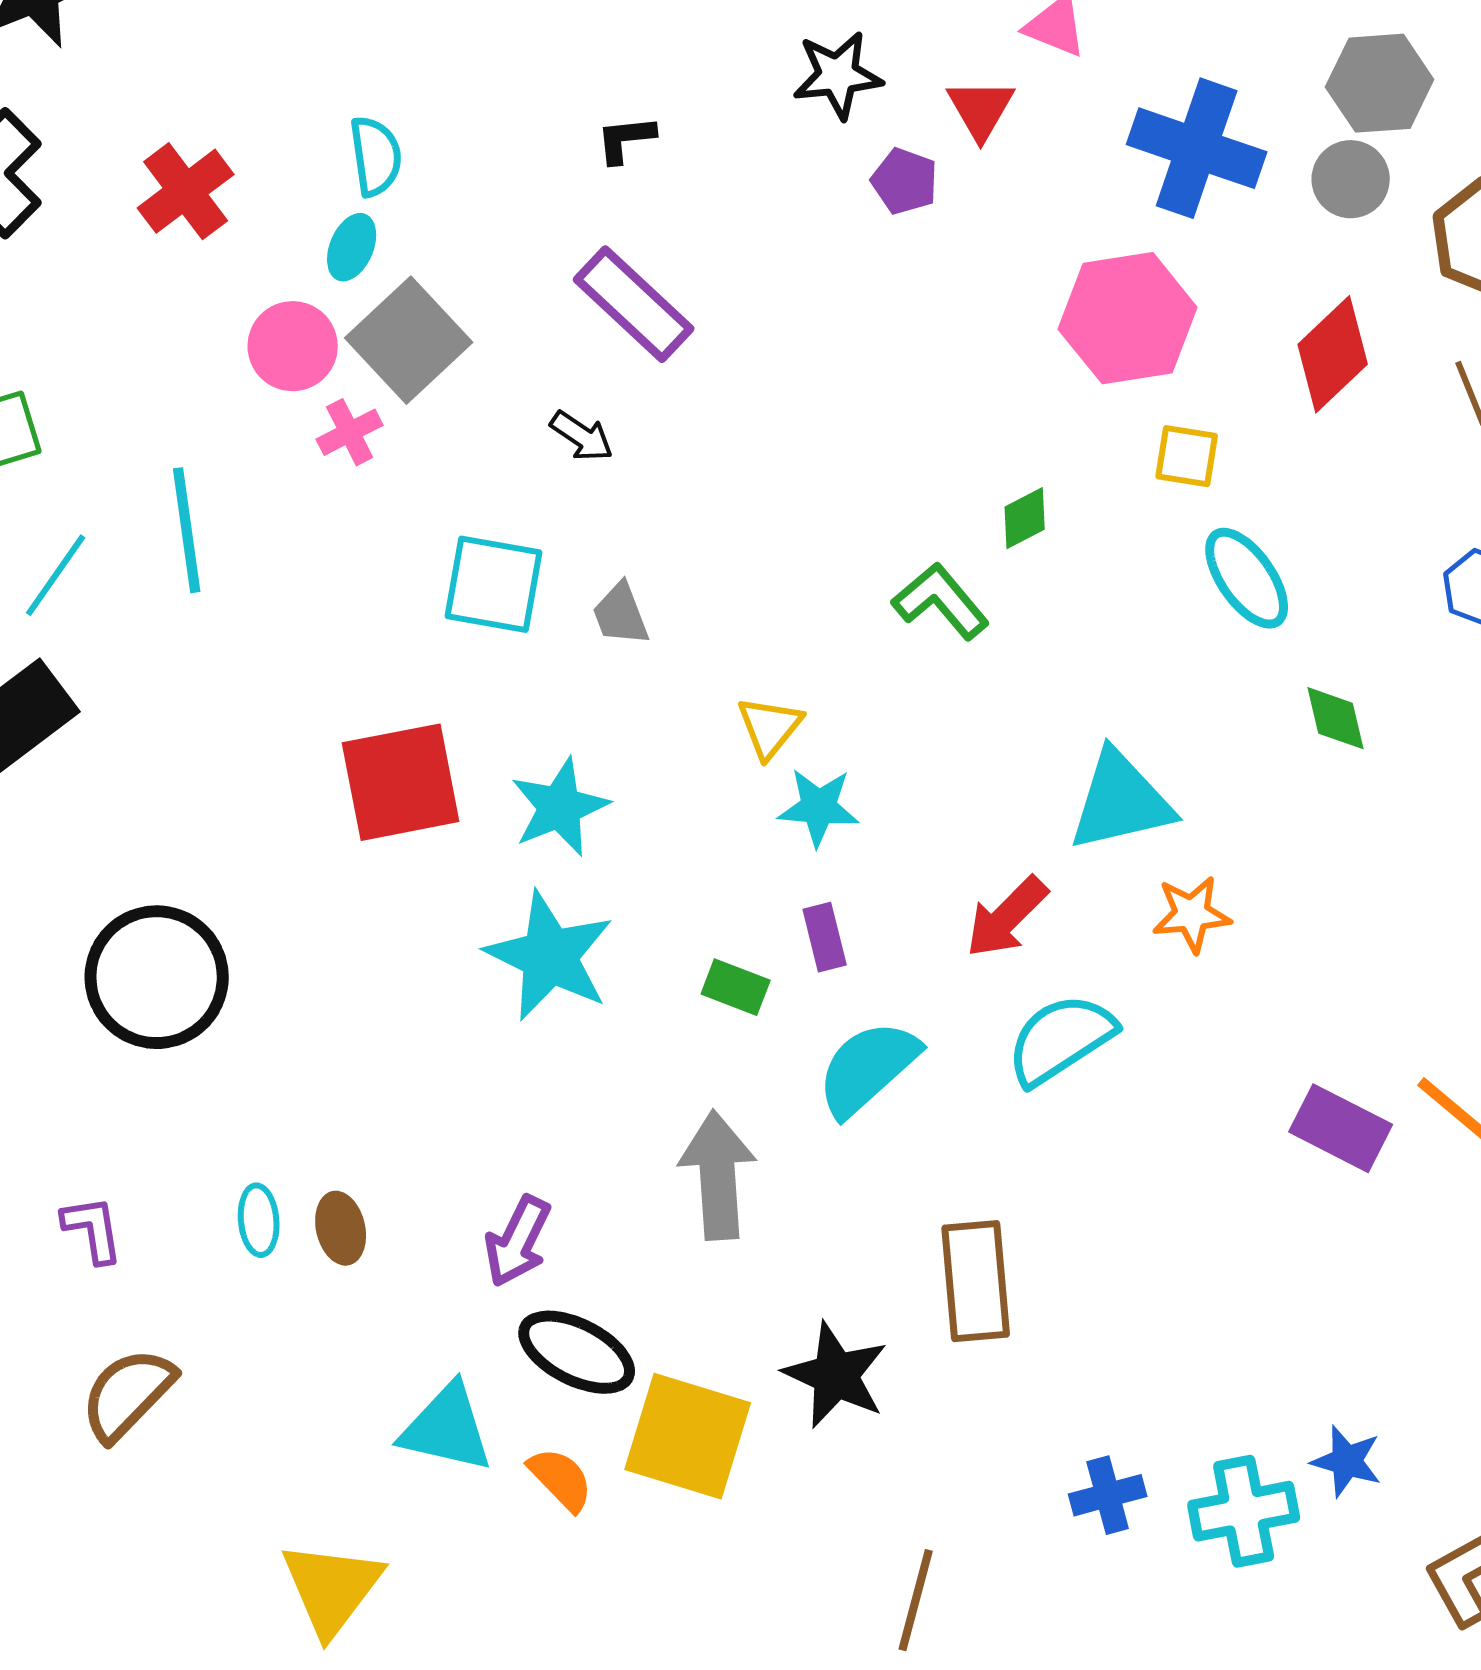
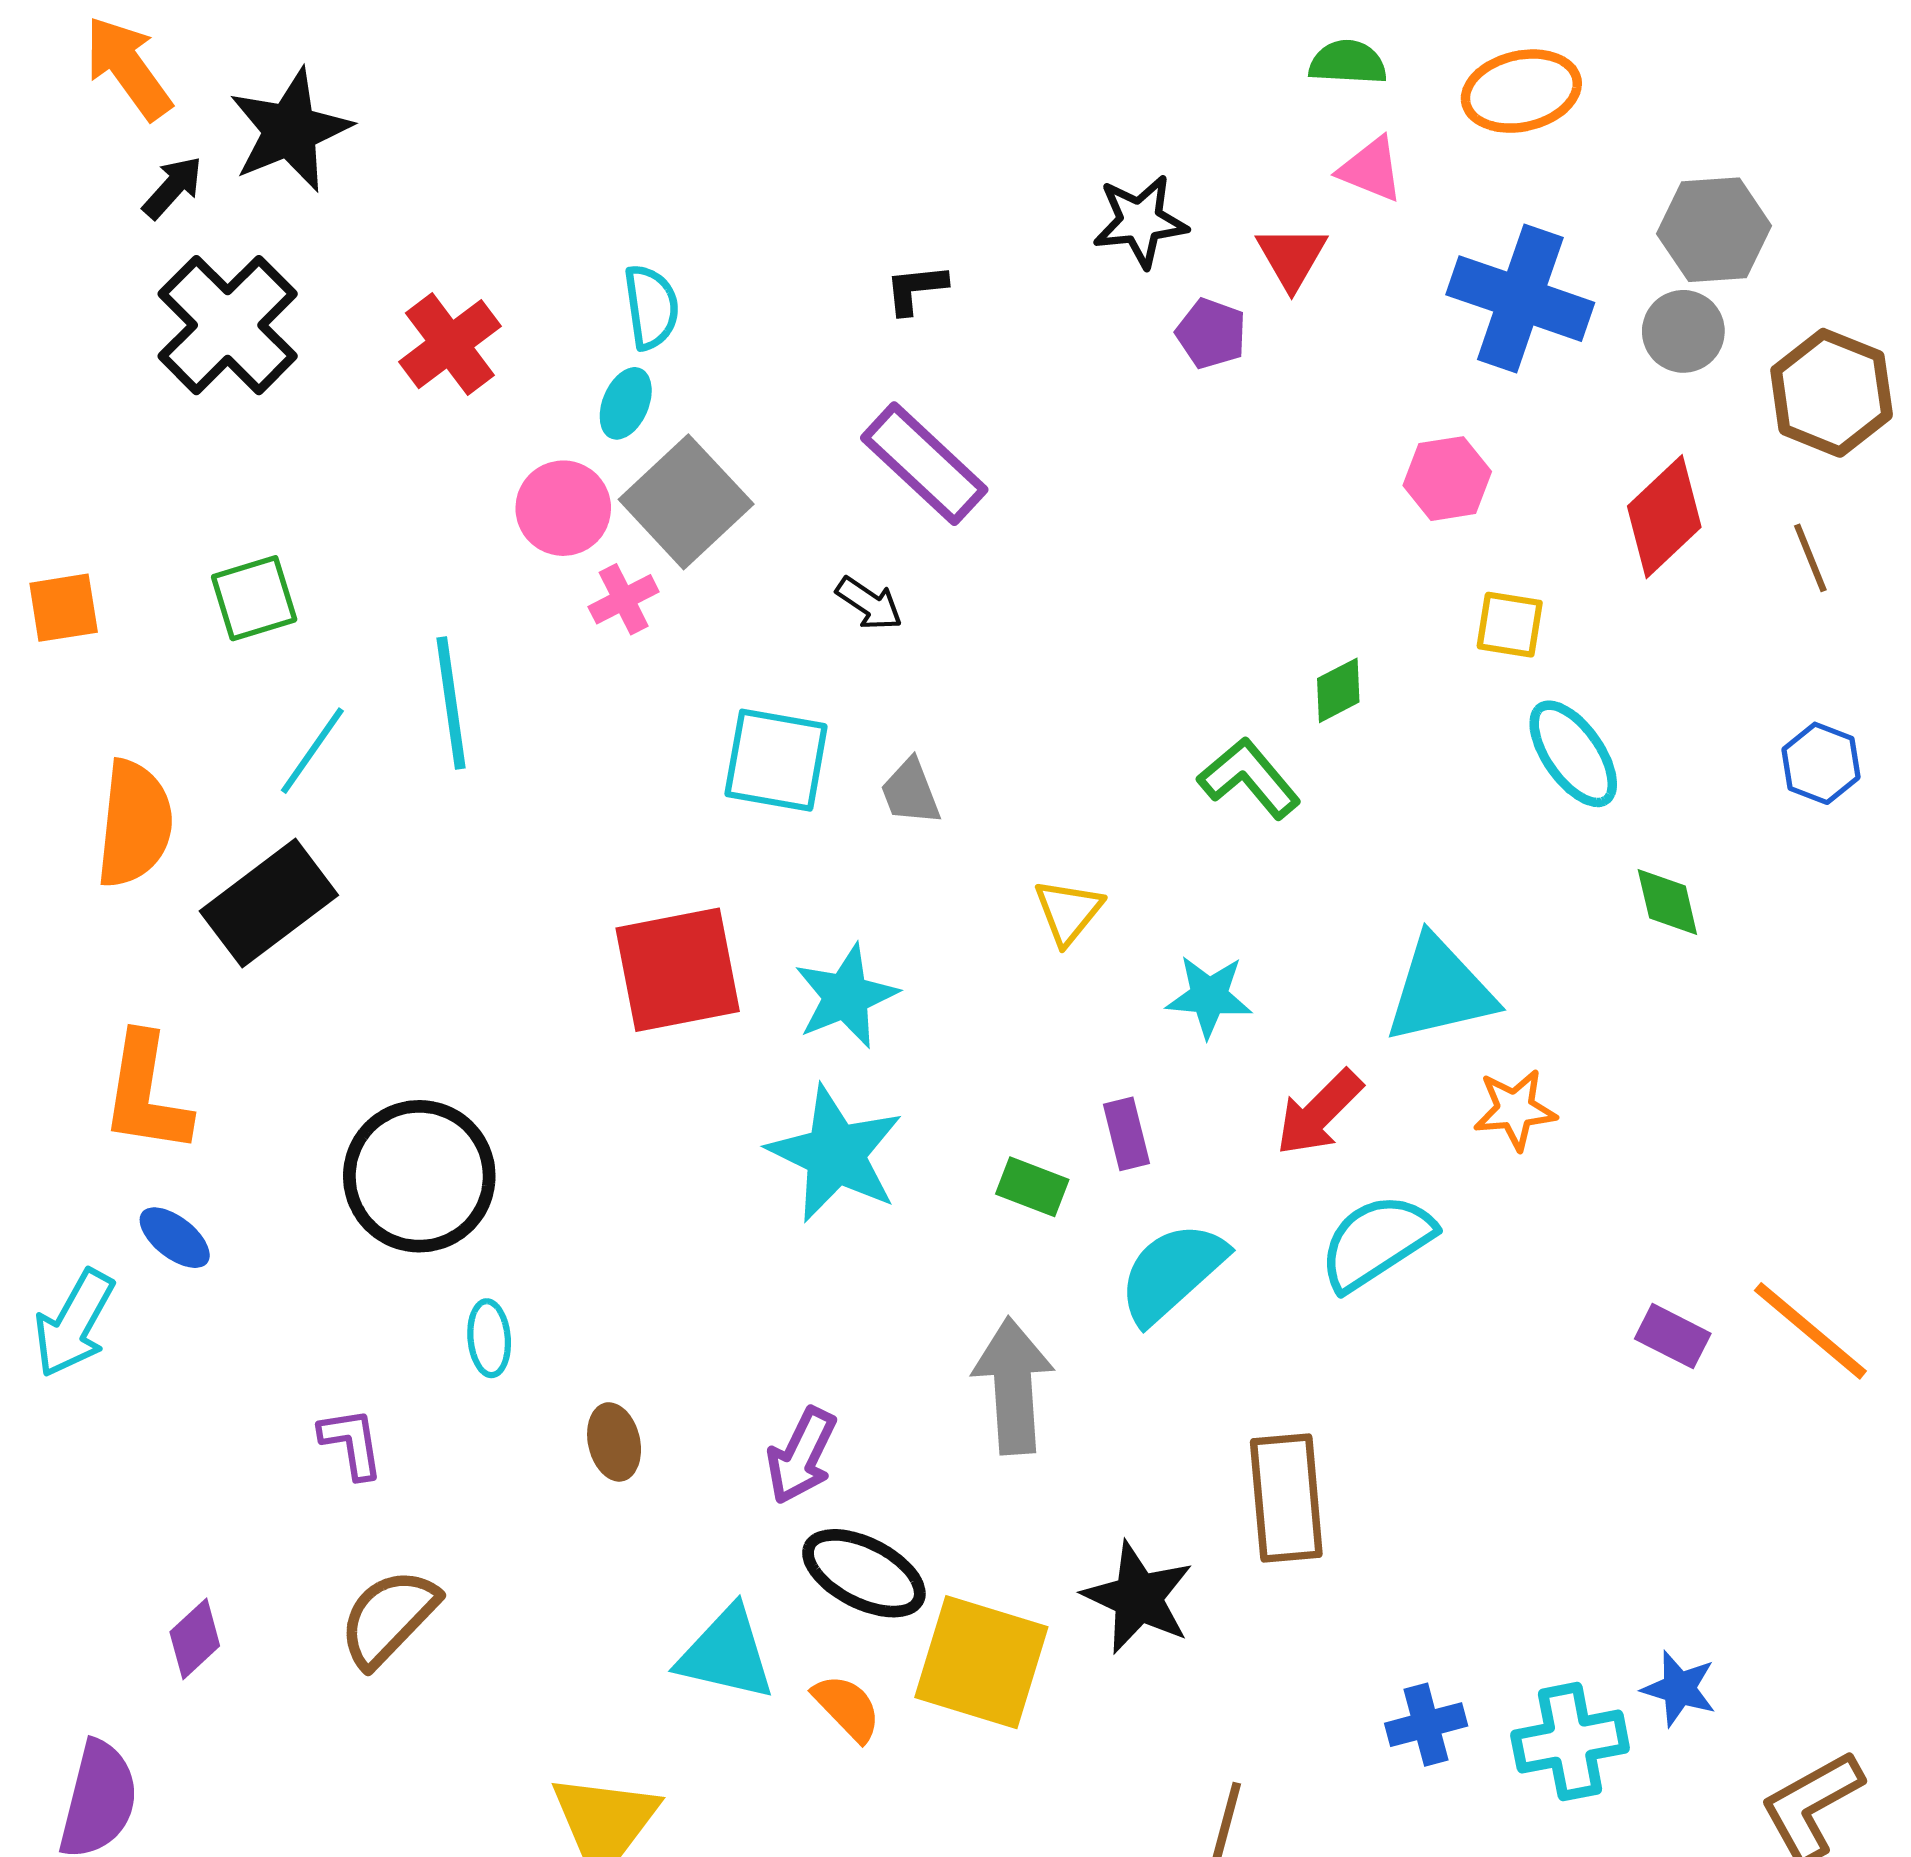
pink hexagon: (1128, 318) -> (1447, 479), size x0.6
cyan star: (819, 807) -> (1209, 996), moved
purple rectangle: (1341, 1128) -> (1673, 1336), size x0.7
cyan ellipse: (259, 1220) -> (489, 1338), moved

